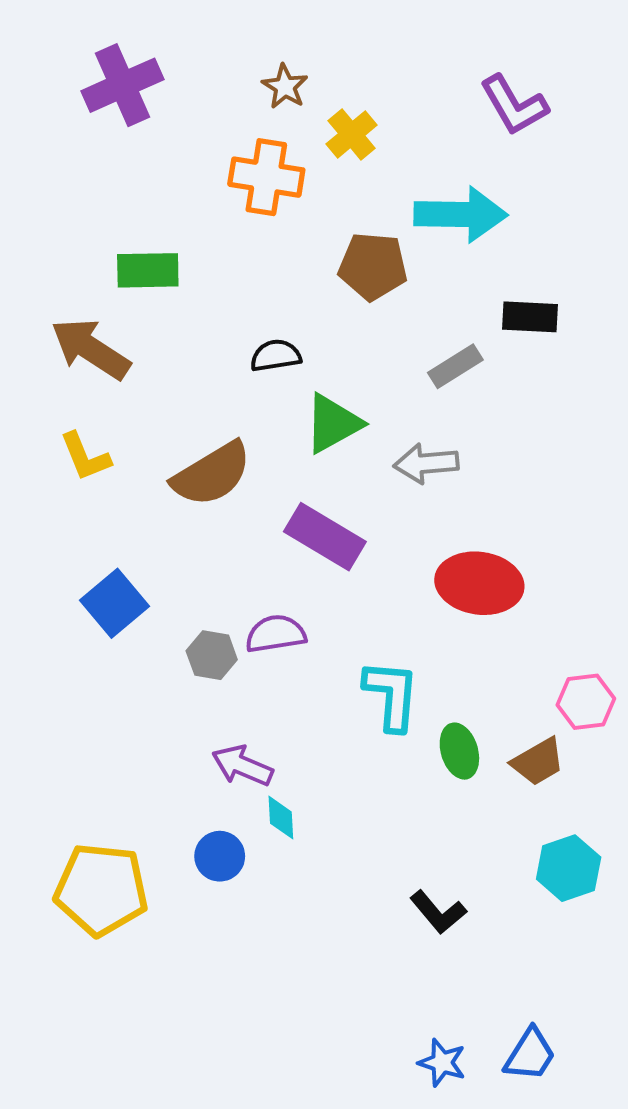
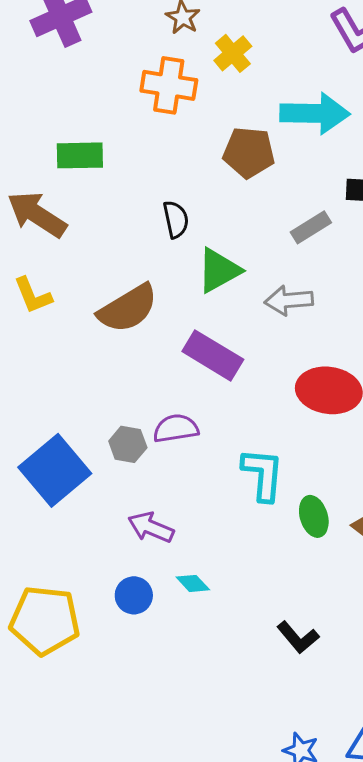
black semicircle: (276, 356) -> (176, 219), turned 87
blue square: (115, 603) -> (55, 470), moved, size x1.4
cyan diamond: (281, 818) -> (193, 583), moved, turned -40

